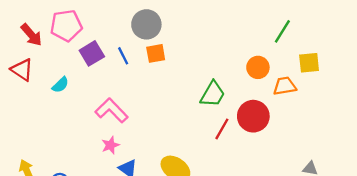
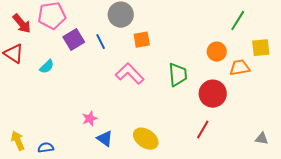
orange square: (156, 53) -> (142, 40), moved
green trapezoid: (213, 94) -> (178, 75), turned -35
pink L-shape: (112, 110) -> (130, 74), moved
red line: (222, 129) -> (203, 130), moved

